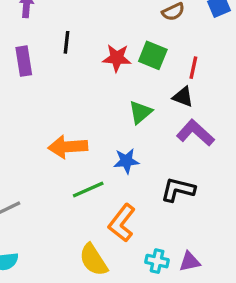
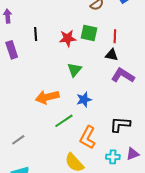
green triangle: (140, 112) -> (74, 70), moved
black L-shape: (178, 190) -> (120, 124), moved

